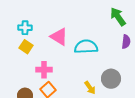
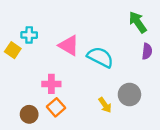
yellow square: (26, 47) -> (13, 50), moved
cyan semicircle: (86, 47) -> (100, 57), turned 30

